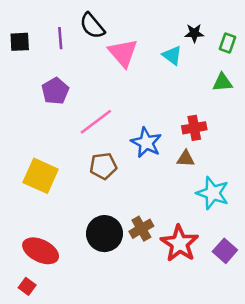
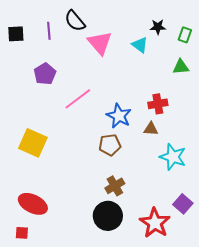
brown pentagon: (103, 166) -> (110, 145), moved
black circle: (105, 234) -> (108, 216), moved
red star: (179, 243) -> (155, 223), moved
red square: (27, 286) -> (22, 233), turned -32

